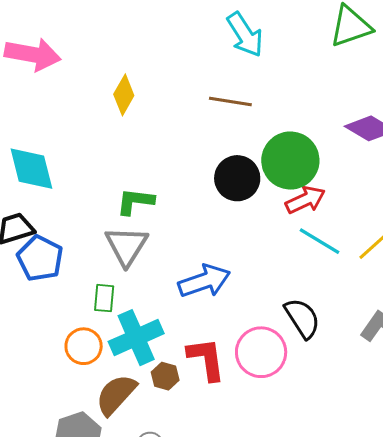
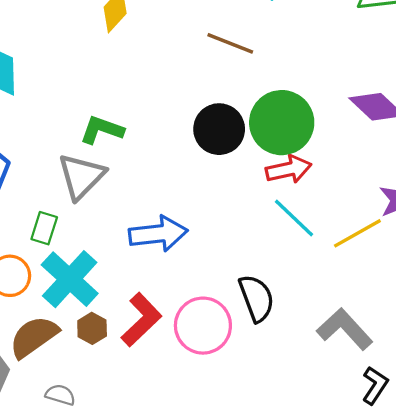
cyan cross: (136, 338) -> (70, 279), turned -36
red L-shape: (206, 359) -> (141, 320), turned 42

